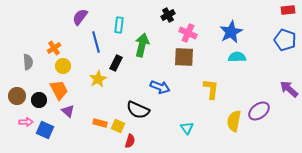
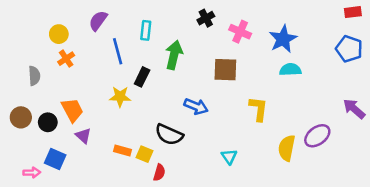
pink cross: (188, 33) -> (240, 32), moved
yellow circle: (63, 66) -> (59, 34), moved
yellow star: (98, 79) -> (120, 97), turned 30
pink arrow: (26, 122) -> (32, 173), moved

